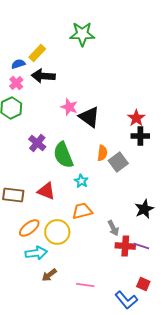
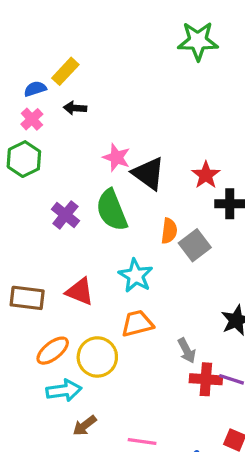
green star: (82, 34) -> (198, 41), moved
black arrow: (43, 76) -> (75, 108), size x0.6
red star: (136, 118) -> (206, 175), moved
green semicircle: (63, 155) -> (112, 210), moved
cyan star: (81, 181) -> (136, 276), size x1.5

